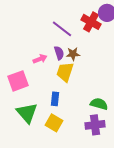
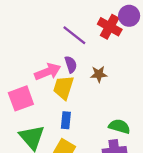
brown star: (73, 54) -> (99, 74), moved
pink arrow: (40, 59) -> (48, 72), size x1.5
yellow trapezoid: (65, 72) -> (63, 87), moved

